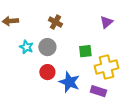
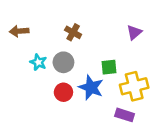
blue star: (69, 82) -> (91, 87), moved

